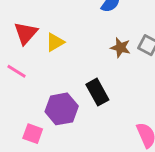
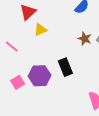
red triangle: (26, 33) -> (28, 12), moved
pink square: (33, 134) -> (18, 82), moved, turned 32

